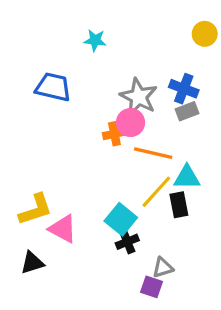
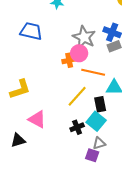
yellow line: (156, 192) -> (77, 96), moved
black rectangle: (179, 205) -> (100, 104), moved
yellow L-shape: (35, 210) -> (20, 89), moved
cyan square: (121, 219) -> (96, 121), moved

